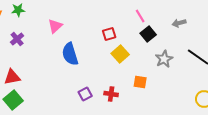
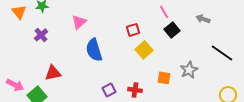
gray arrow: (179, 23) -> (203, 19), turned 32
gray star: (164, 59) -> (189, 70), moved
red triangle: (12, 77) -> (53, 73), moved

